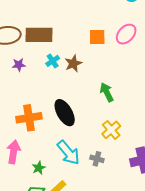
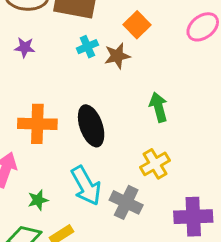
orange square: (97, 37) -> (137, 25), moved, turned 36
purple star: (19, 65) -> (25, 47), moved
gray cross: (97, 159) -> (126, 202), size x1.5

